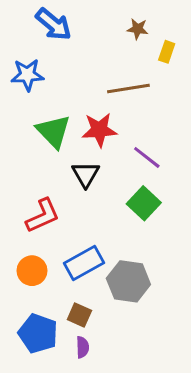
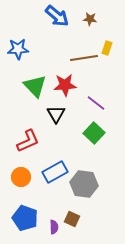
blue arrow: (53, 24) -> (57, 16), moved
yellow rectangle: (167, 52) -> (107, 48), moved
brown square: (79, 315) -> (72, 219), moved

